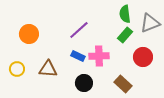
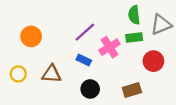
green rectangle: (125, 35) -> (134, 37), turned 42
pink cross: (99, 56) -> (109, 47), moved, turned -30
brown rectangle: (123, 84) -> (132, 90), turned -60

